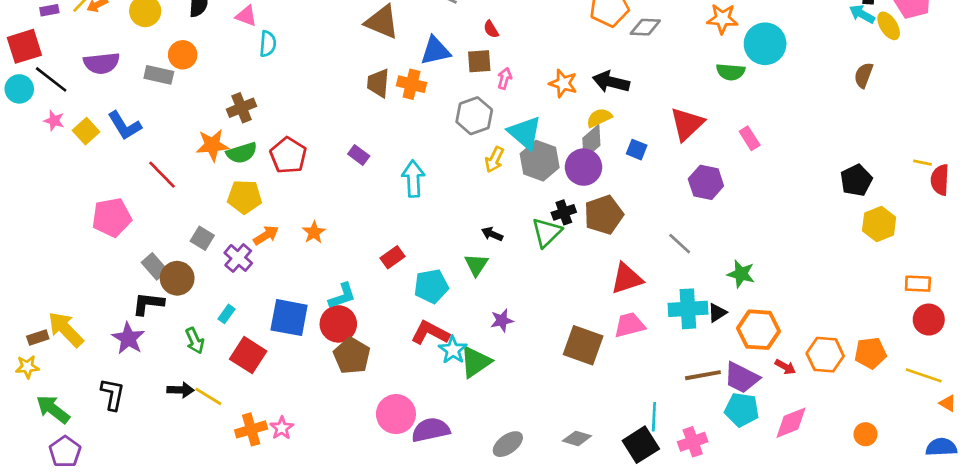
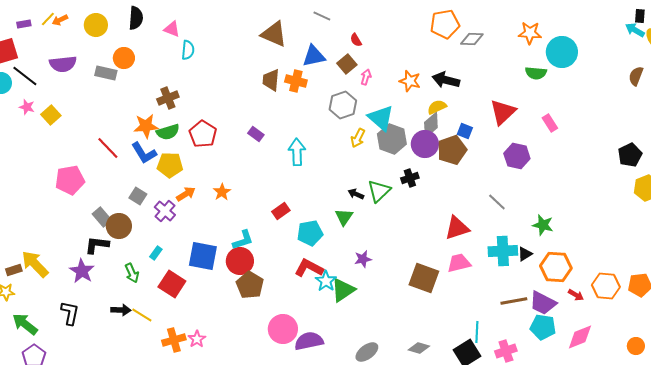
brown square: (479, 61) -> (347, 64), turned -36
blue L-shape: (124, 126) -> (144, 153), moved
brown pentagon: (604, 215) -> (452, 150), moved
green triangle: (547, 232) -> (379, 191), moved

